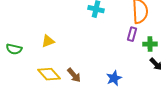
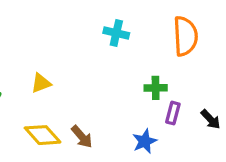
purple rectangle: (132, 34) -> (173, 113), moved
green cross: (150, 44) -> (156, 88), moved

